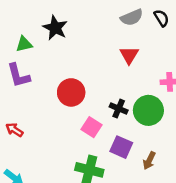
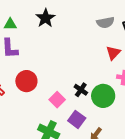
green triangle: (24, 44) -> (10, 24), moved
red triangle: (129, 55) -> (113, 53), moved
red circle: (71, 92) -> (26, 81), moved

